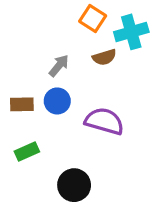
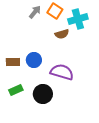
gray arrow: (59, 66) -> (35, 12), moved
black circle: (74, 185) -> (43, 94), moved

